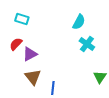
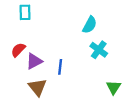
cyan rectangle: (22, 19) -> (25, 12), moved, turned 72
blue line: (53, 88) -> (60, 67), moved

